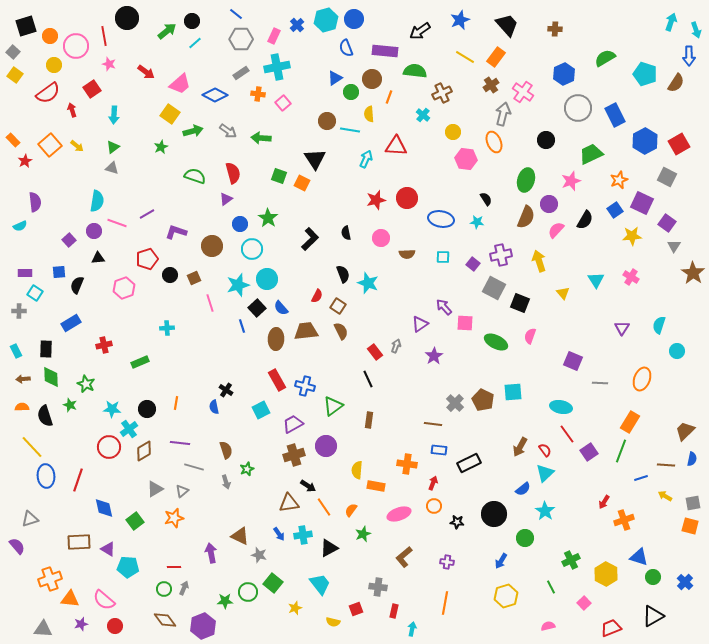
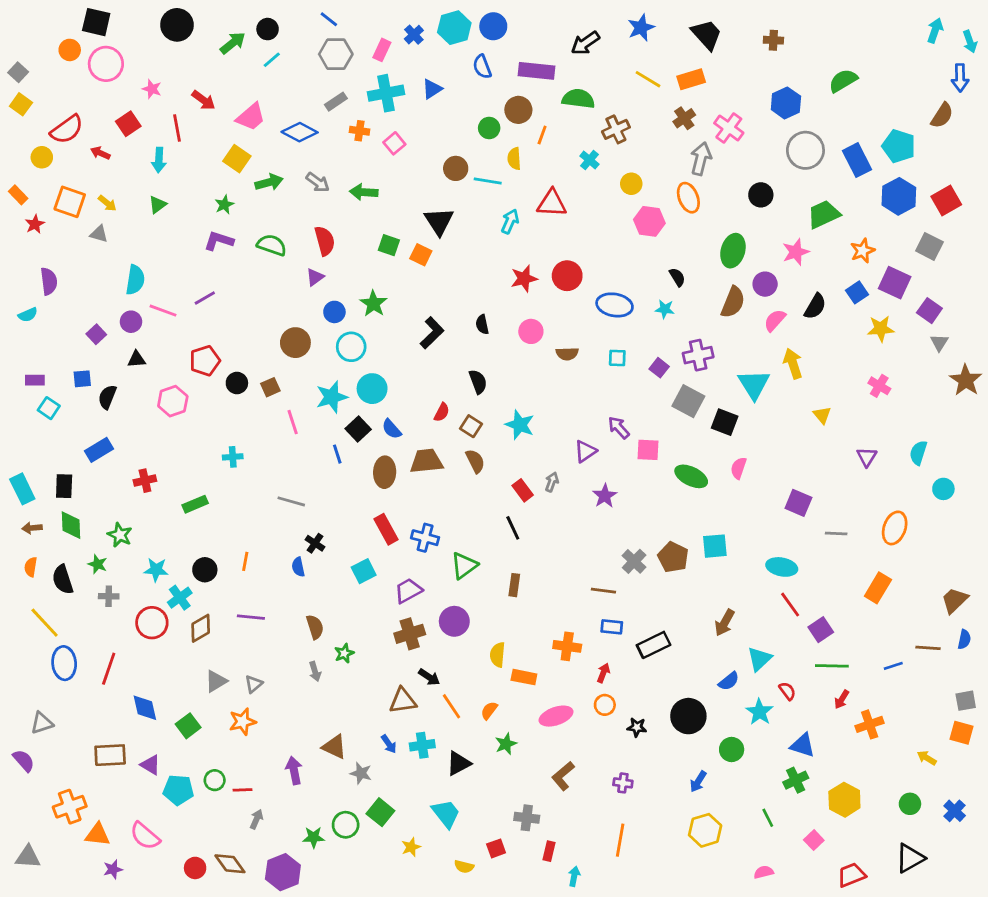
black square: (26, 26) -> (96, 22), moved, turned 30
red line: (104, 36) -> (177, 128), moved
orange rectangle: (496, 57) -> (691, 79), turned 36
yellow circle: (54, 65) -> (42, 157), moved
cyan pentagon: (645, 74) -> (899, 146), moved
blue triangle: (335, 78) -> (432, 89), moved
red arrow: (72, 110) -> (100, 153), turned -48
orange square: (50, 145) -> (70, 202), turned -30
gray triangle: (112, 168) -> (99, 234), moved
purple L-shape: (176, 232) -> (219, 241), moved
yellow arrow: (539, 261) -> (793, 363), moved
cyan triangle: (596, 280) -> (754, 384), moved, size x1.4
cyan star: (368, 283) -> (520, 425), moved
yellow triangle: (563, 293) -> (822, 415), moved
gray cross: (19, 311) -> (109, 596), moved
cyan rectangle: (16, 351) -> (22, 489), size x1.5
orange semicircle: (22, 407) -> (31, 567), turned -80
red semicircle: (545, 450) -> (787, 691), moved
green line: (621, 451) -> (832, 666), moved, turned 70
gray line: (194, 467) -> (291, 501), moved
yellow arrow: (665, 496) -> (927, 758), moved
blue triangle: (639, 557) -> (803, 745), moved
green circle: (164, 589) -> (215, 780), moved
red circle: (115, 626) -> (195, 868), moved
gray triangle: (43, 629) -> (28, 857), moved

